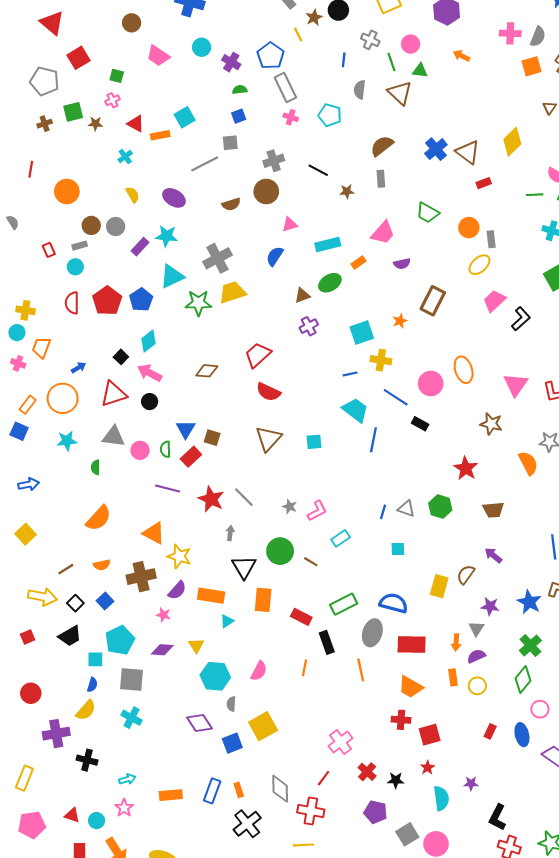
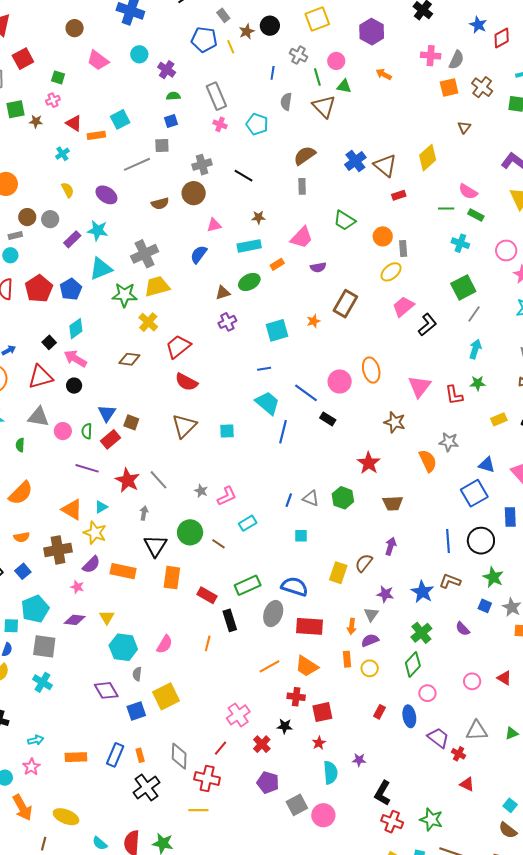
blue pentagon: (271, 56) -> (204, 39), moved, turned -30
brown star: (347, 191) -> (259, 217), moved
yellow cross: (381, 360) -> (148, 322), moved, turned 30
purple arrow: (493, 555) -> (391, 546), turned 66
cyan triangle: (227, 621) -> (101, 507), moved
orange line: (361, 670) -> (270, 666), moved, turned 70
black star: (396, 780) -> (285, 726), moved

